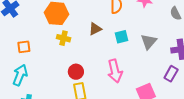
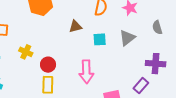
yellow cross: (64, 38) -> (26, 52), moved
gray triangle: (149, 42) -> (127, 38), moved

